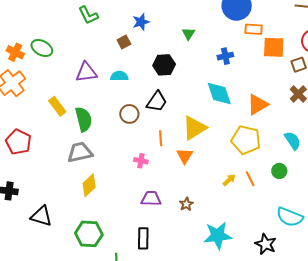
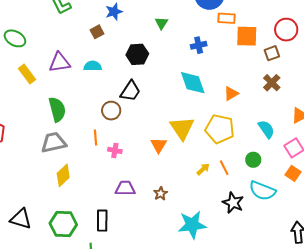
orange triangle: (258, 105) -> (231, 94), size x0.7
yellow rectangle: (57, 106) -> (27, 74), moved
brown circle: (129, 114) -> (111, 111), moved
yellow triangle: (194, 128) -> (182, 128), moved, turned -32
orange line: (161, 138) -> (95, 137), moved
black triangle: (41, 216) -> (21, 219), moved
cyan semicircle: (290, 217) -> (262, 191), moved
black rectangle: (143, 238) -> (102, 221), moved
black star: (266, 244) -> (233, 203), moved

